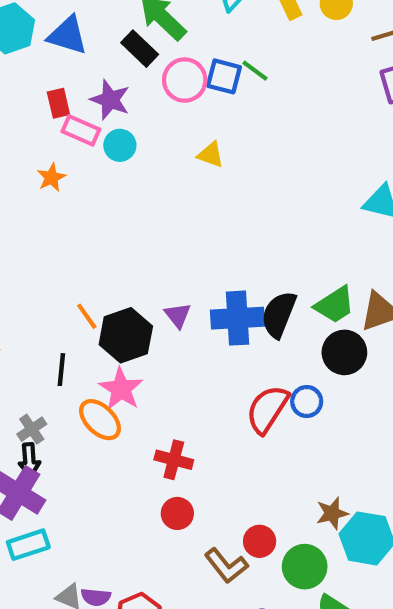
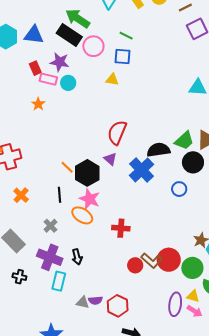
black rectangle: (140, 49) -> (69, 35), size x1.4
blue square: (224, 76) -> (123, 57), moved
black semicircle: (279, 314) -> (158, 150), turned 70
blue cross: (237, 318) -> (142, 170), moved, turned -30
red semicircle: (267, 409) -> (117, 133), moved
black arrow: (29, 460) -> (77, 257), moved
red circle: (177, 513) -> (135, 265), moved
red circle: (260, 541) -> (169, 260), size x1.5
cyan rectangle: (28, 545) -> (59, 281), turned -48
brown L-shape: (226, 566) -> (152, 261), moved

